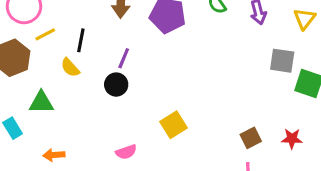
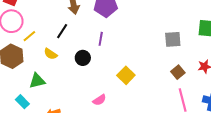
black line: (81, 40) -> (62, 31), moved, turned 35
purple line: (124, 58) -> (101, 39), moved
gray square: (282, 61) -> (173, 39), moved

